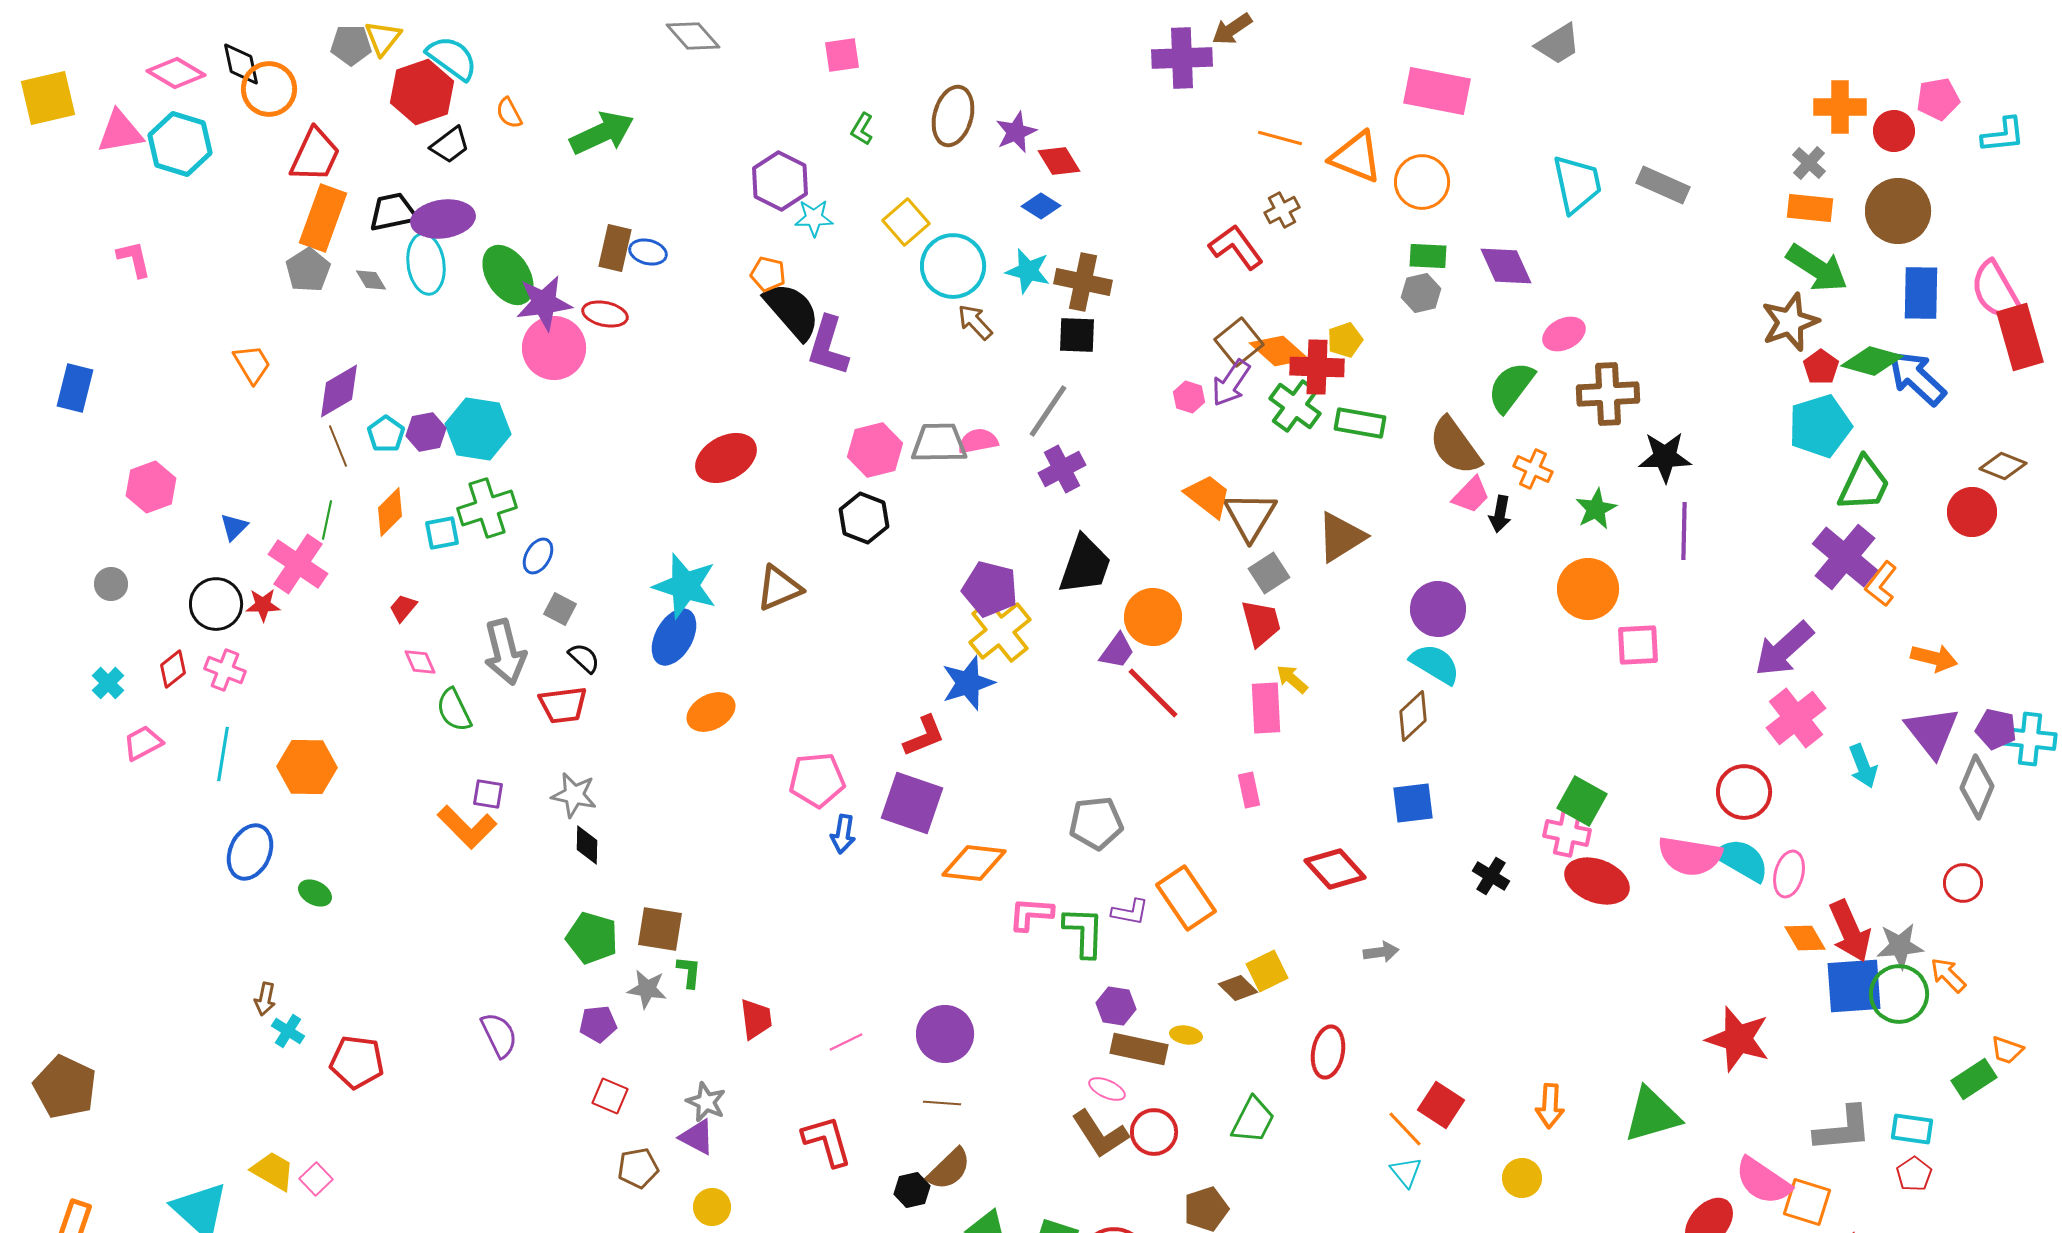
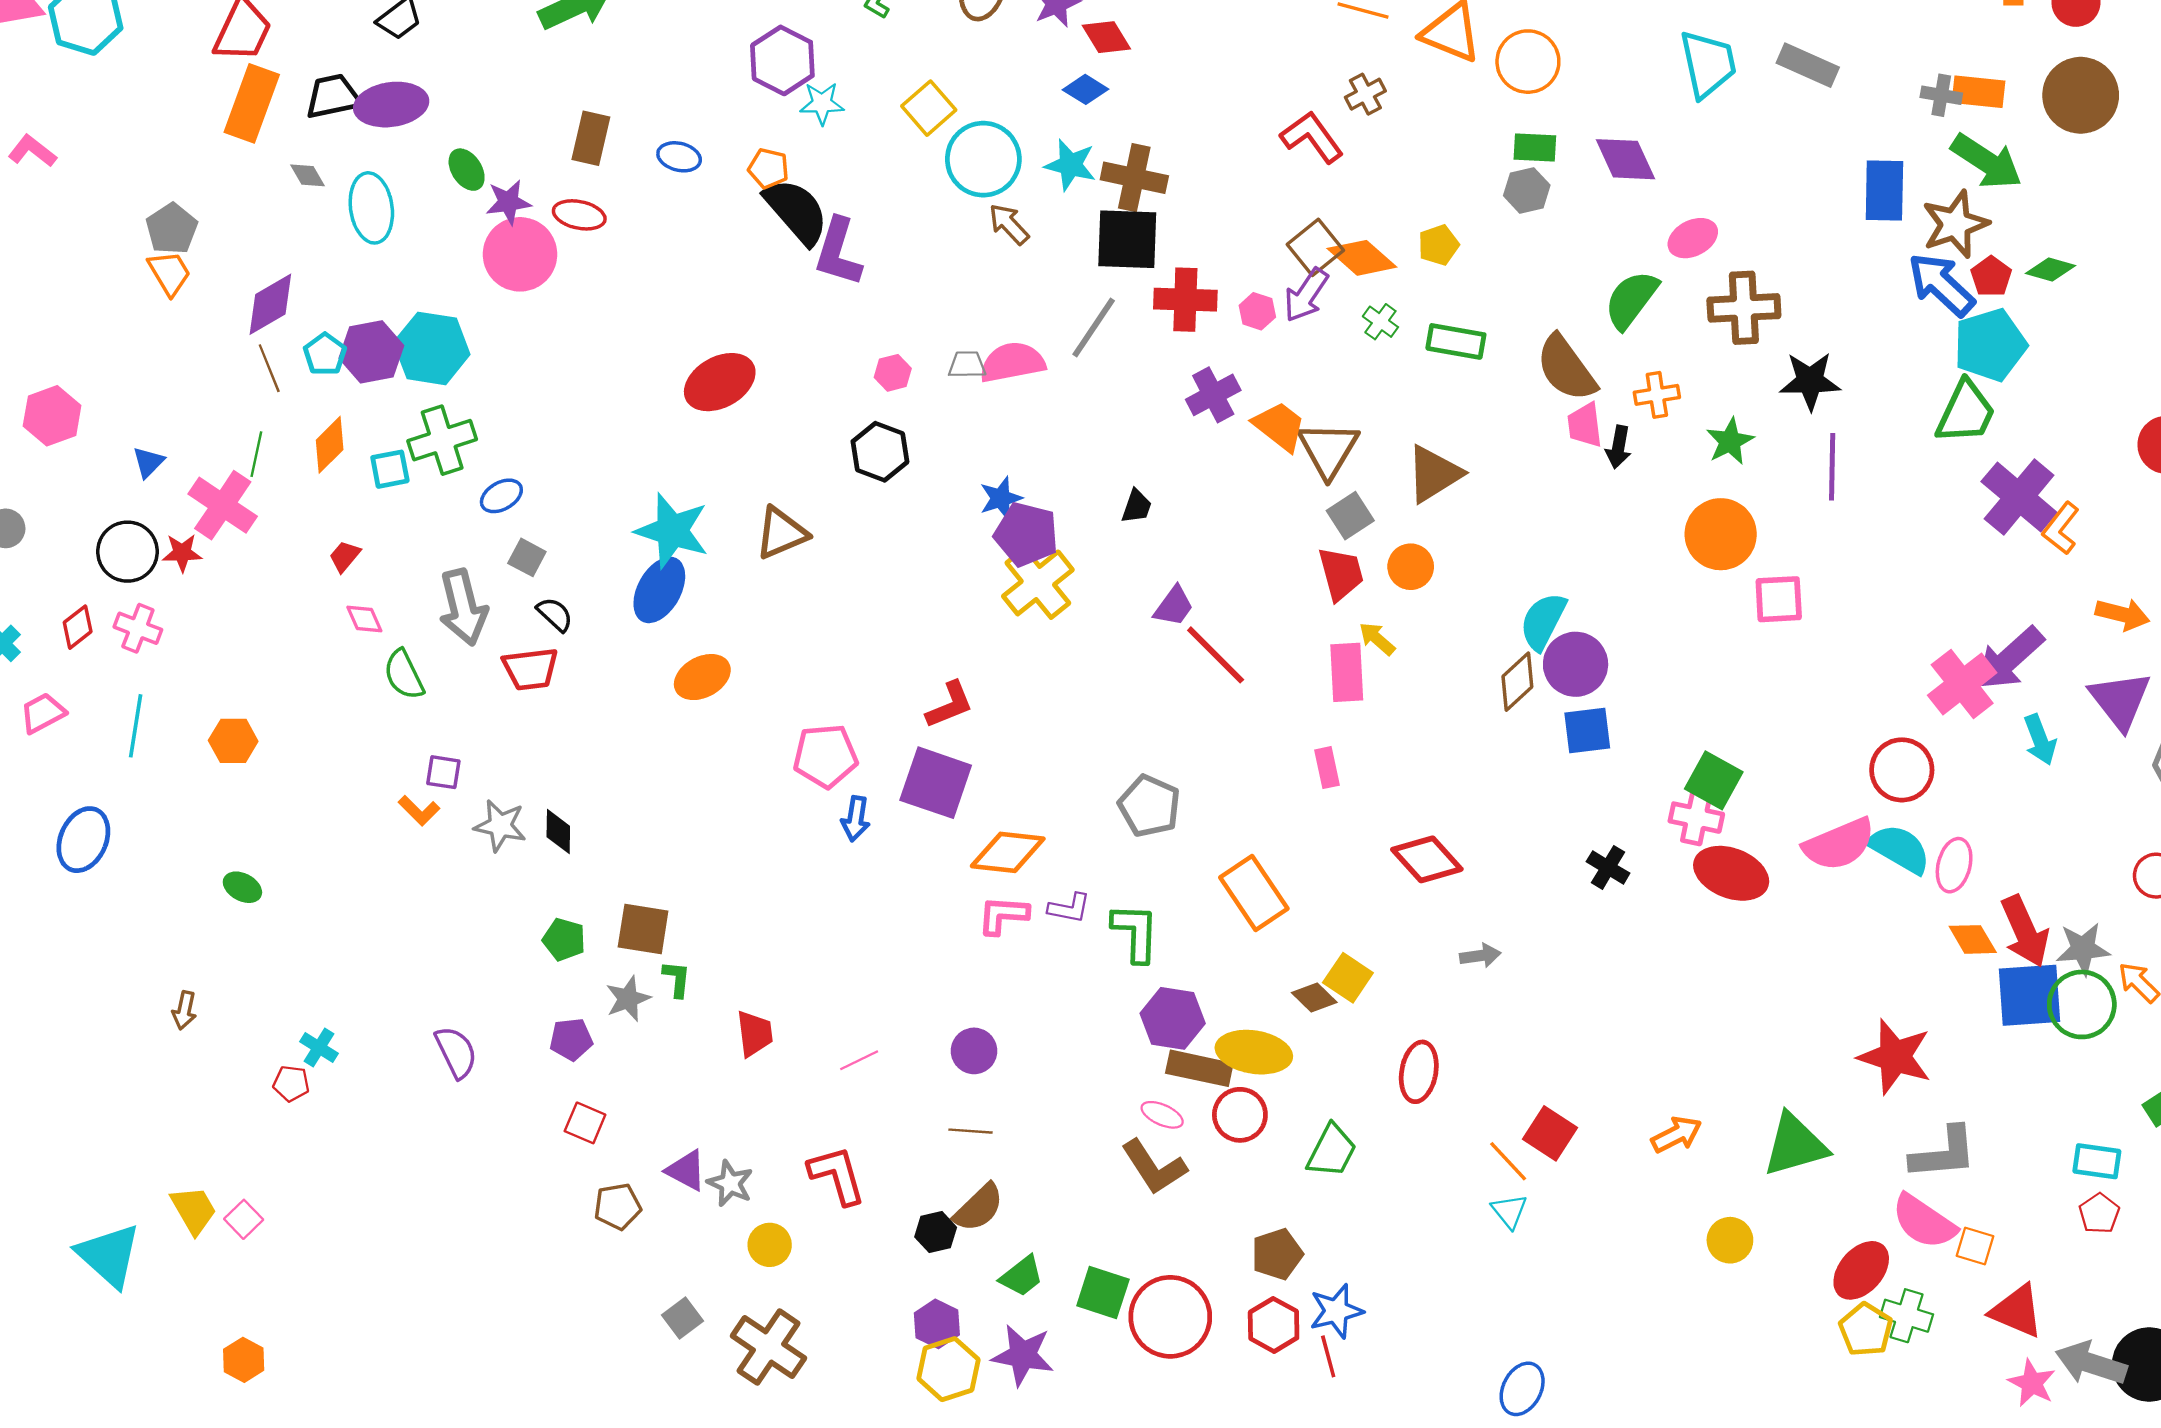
gray cross: (1809, 163) -> (1941, 95), moved, turned -32
blue ellipse: (648, 252) -> (679, 157), moved
pink L-shape: (134, 259) -> (32, 151), turned -39
cyan ellipse: (426, 264) -> (371, 208), moved
gray pentagon: (308, 270) -> (172, 229), moved
green ellipse: (508, 275) -> (467, 170), size x0.6
blue rectangle: (1921, 293) -> (1884, 190), moved
purple star: (544, 303) -> (508, 202), size x0.7
black square: (1077, 335) -> (1127, 239), size x1.5
green diamond: (1872, 361) -> (2050, 269), size x0.7
red cross: (1317, 367) -> (1185, 300), moved
blue arrow: (1917, 378) -> (1941, 285), moved
green cross: (1295, 406) -> (1380, 322), size x0.6
purple hexagon: (426, 432) -> (371, 352), size x1.4
pink semicircle: (978, 441) -> (1012, 362), size x1.4
gray trapezoid: (939, 443) -> (967, 365), size x0.6
pink hexagon: (875, 450) -> (893, 373), size x0.6
purple cross: (1062, 469) -> (1213, 395), moved
orange cross: (1533, 469) -> (1657, 395), turned -33
green trapezoid: (1864, 484) -> (1966, 412), moved
pink trapezoid: (1471, 495) -> (1585, 425), turned 129
blue ellipse: (538, 556) -> (501, 496), turned 30
black trapezoid: (1085, 565) -> (1137, 506), size x0.5
purple circle: (1438, 609) -> (1576, 664), moved
orange circle: (1153, 617) -> (1411, 567), moved, size x0.7
purple arrow: (1784, 649) -> (2010, 658), moved
cyan semicircle: (1435, 664) -> (1543, 621), turned -94
blue star: (968, 683) -> (1001, 498), moved, size x0.7
orange hexagon: (307, 767) -> (233, 741), size x0.7
gray star: (574, 795) -> (500, 826), moved
blue square: (1413, 803) -> (1587, 730), moved
gray pentagon: (1096, 823) -> (1149, 806), turned 30
orange L-shape: (467, 827) -> (419, 811), size x0.6
blue ellipse: (250, 852) -> (83, 840), moved
pink semicircle: (1690, 856) -> (1839, 844), turned -32
purple L-shape: (1130, 912) -> (1069, 908), moved
pink L-shape: (1031, 914) -> (1003, 915), moved
green pentagon: (592, 938) -> (564, 939), size x0.7
yellow square: (1267, 971) -> (1348, 978), turned -30
gray star: (647, 989) -> (628, 999), turned -30
purple hexagon: (1116, 1006) -> (1173, 1018), size x1.4
cyan cross: (288, 1031) -> (319, 1047), moved
purple circle: (945, 1034) -> (974, 1051), size x0.7
yellow ellipse: (1186, 1035) -> (1254, 1052), size x2.0
red pentagon: (357, 1062) -> (291, 1083), size x0.6
gray star: (706, 1102) -> (730, 1183), moved
orange arrow: (1550, 1106) -> (1677, 1135), turned -120
gray L-shape: (1843, 1129) -> (1944, 1153), moved
red circle: (1154, 1132) -> (1240, 1115), moved
yellow trapezoid: (273, 1171) -> (194, 1210), turned 30
yellow circle: (1522, 1178) -> (1730, 1240), moved
orange square: (1807, 1202) -> (1975, 1246), size x0.7
yellow circle: (712, 1207) -> (770, 1245), moved

